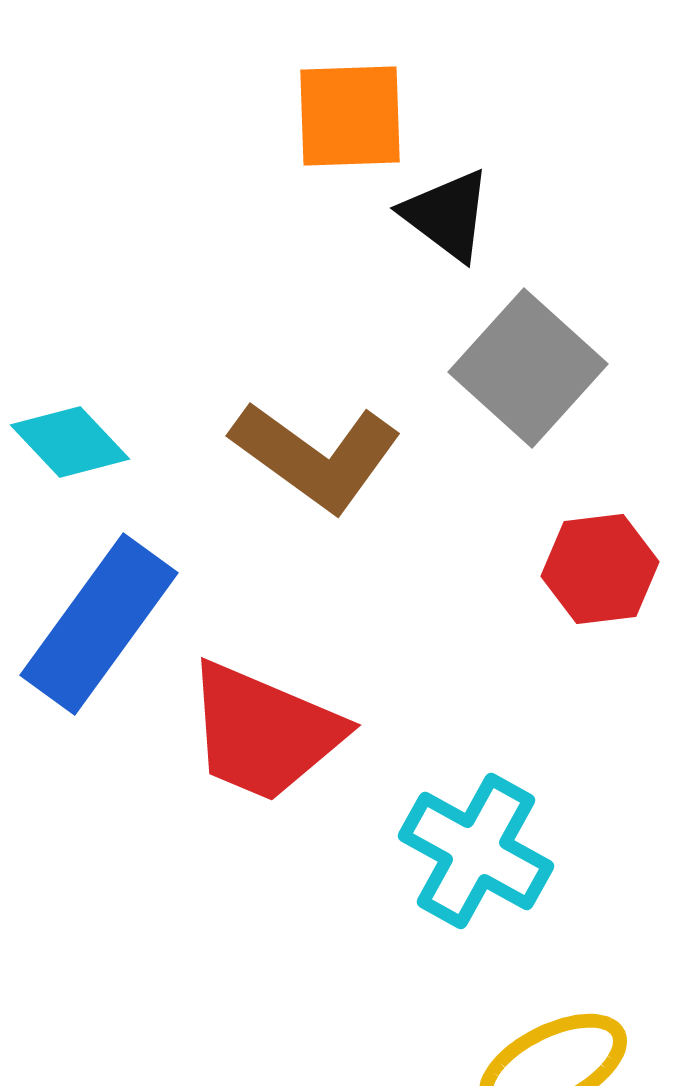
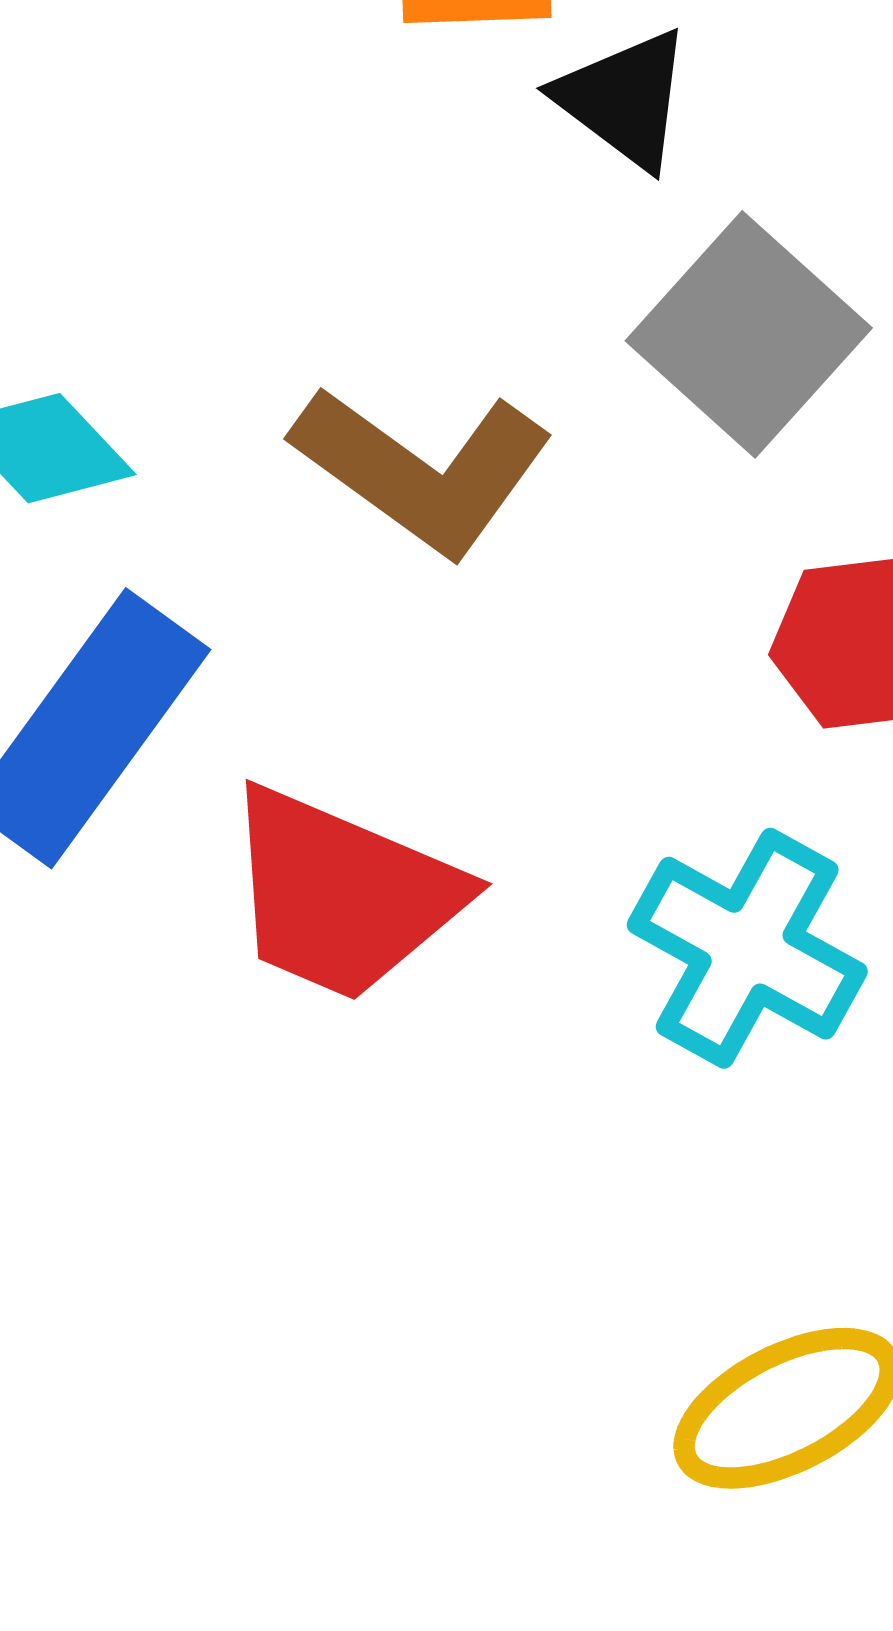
cyan cross: (476, 851) -> (747, 948), moved

